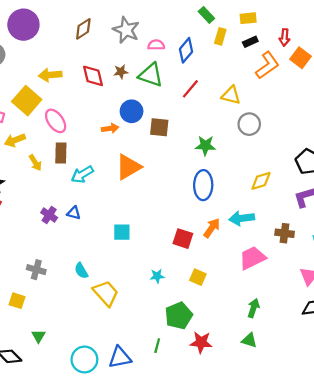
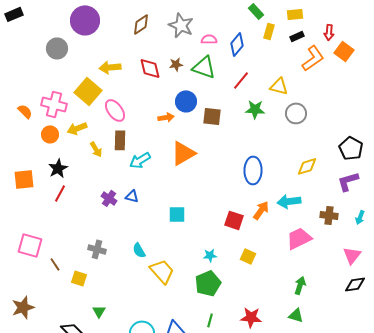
green star: (205, 146) -> (255, 109), moved
green pentagon: (179, 316) -> (208, 283), moved

